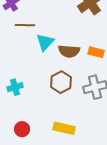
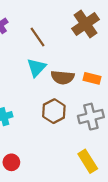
brown line: (25, 25) -> (38, 37), moved, turned 54
yellow rectangle: (64, 128) -> (88, 161), moved, turned 45

